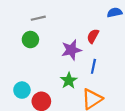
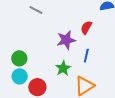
gray line: (38, 18) -> (36, 10), turned 40
green circle: (30, 40) -> (19, 58), moved

